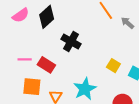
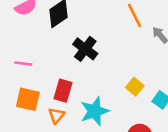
red rectangle: (46, 65) -> (63, 91), moved, turned 66

